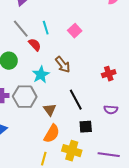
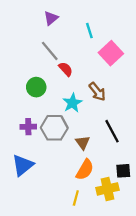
cyan line: (46, 28) -> (89, 31), moved
pink square: (75, 31) -> (111, 53), size x1.5
black square: (86, 127) -> (123, 171), moved
yellow cross: (72, 151) -> (107, 189), turned -30

